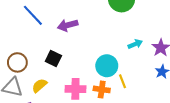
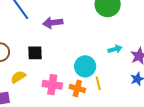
black square: (53, 58) -> (35, 53), turned -35

